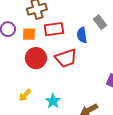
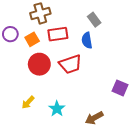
gray rectangle: (100, 22) -> (94, 20), moved
orange square: (29, 34) -> (32, 39), turned -32

